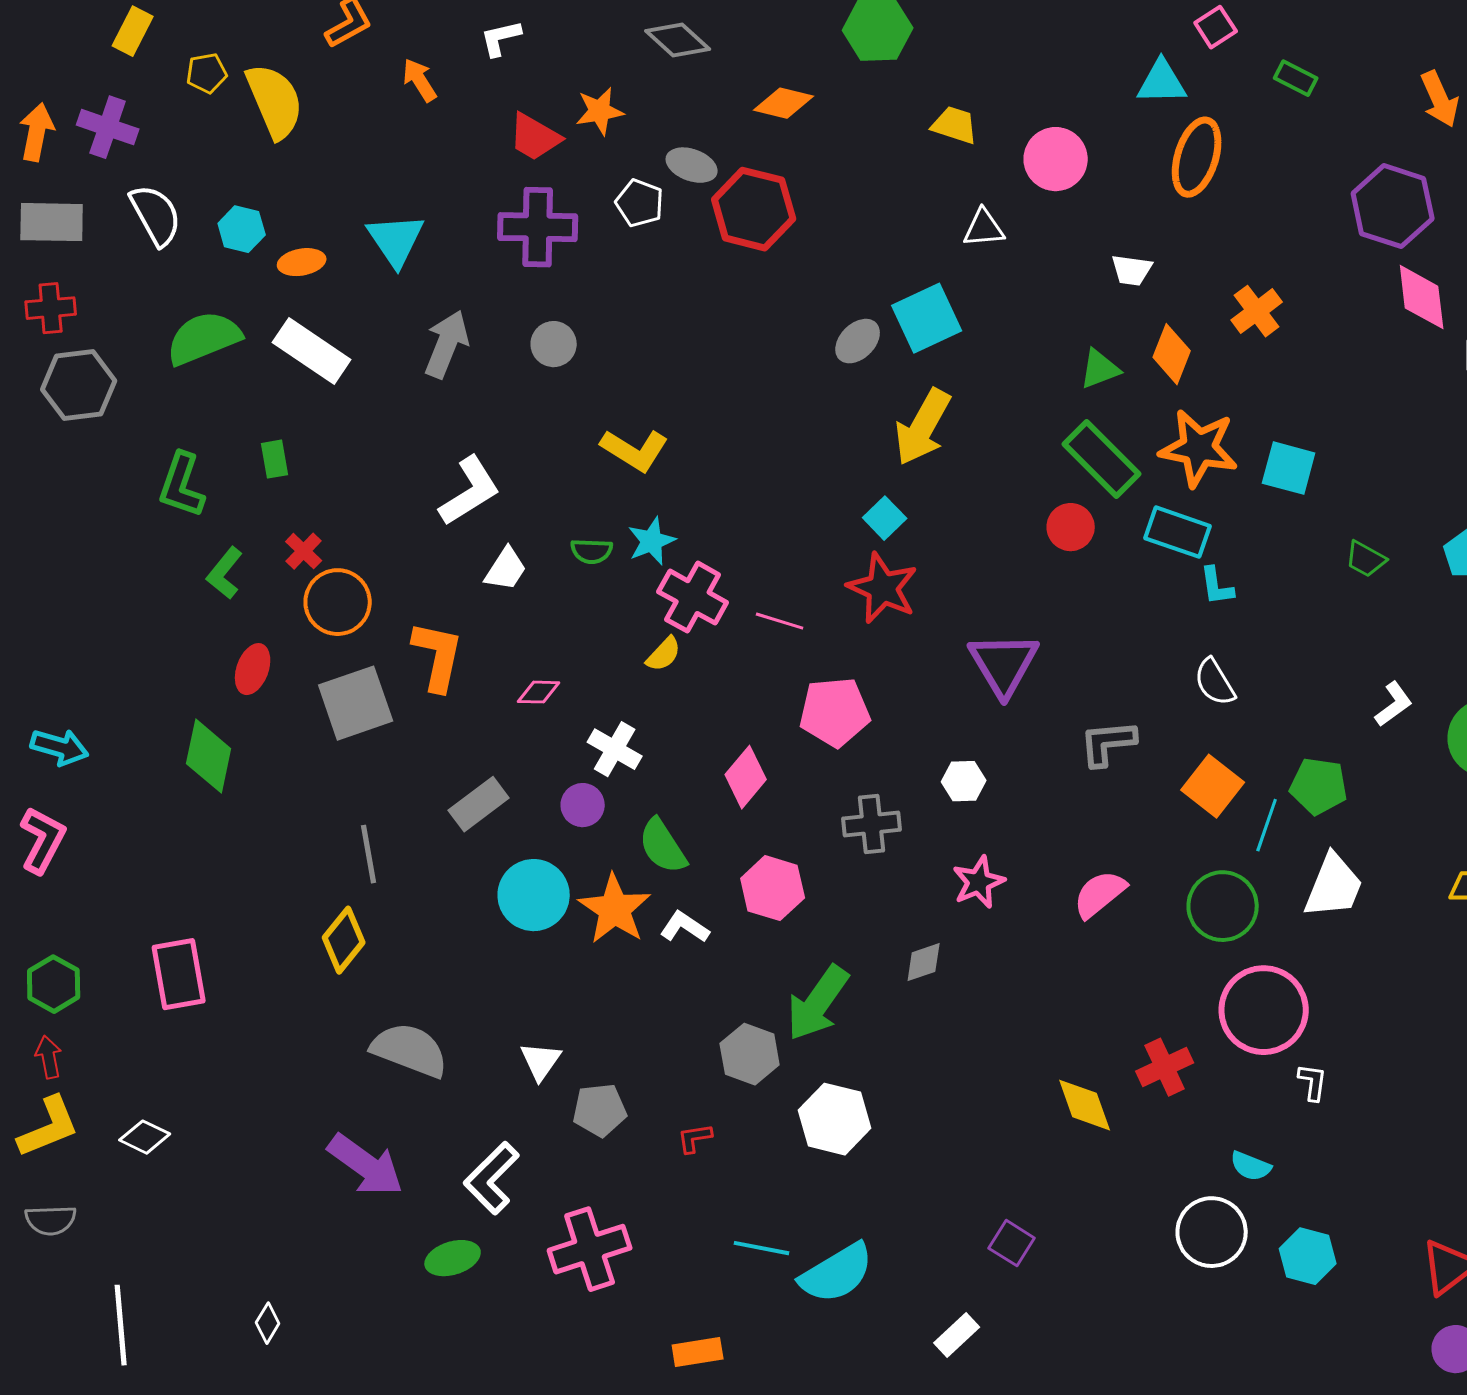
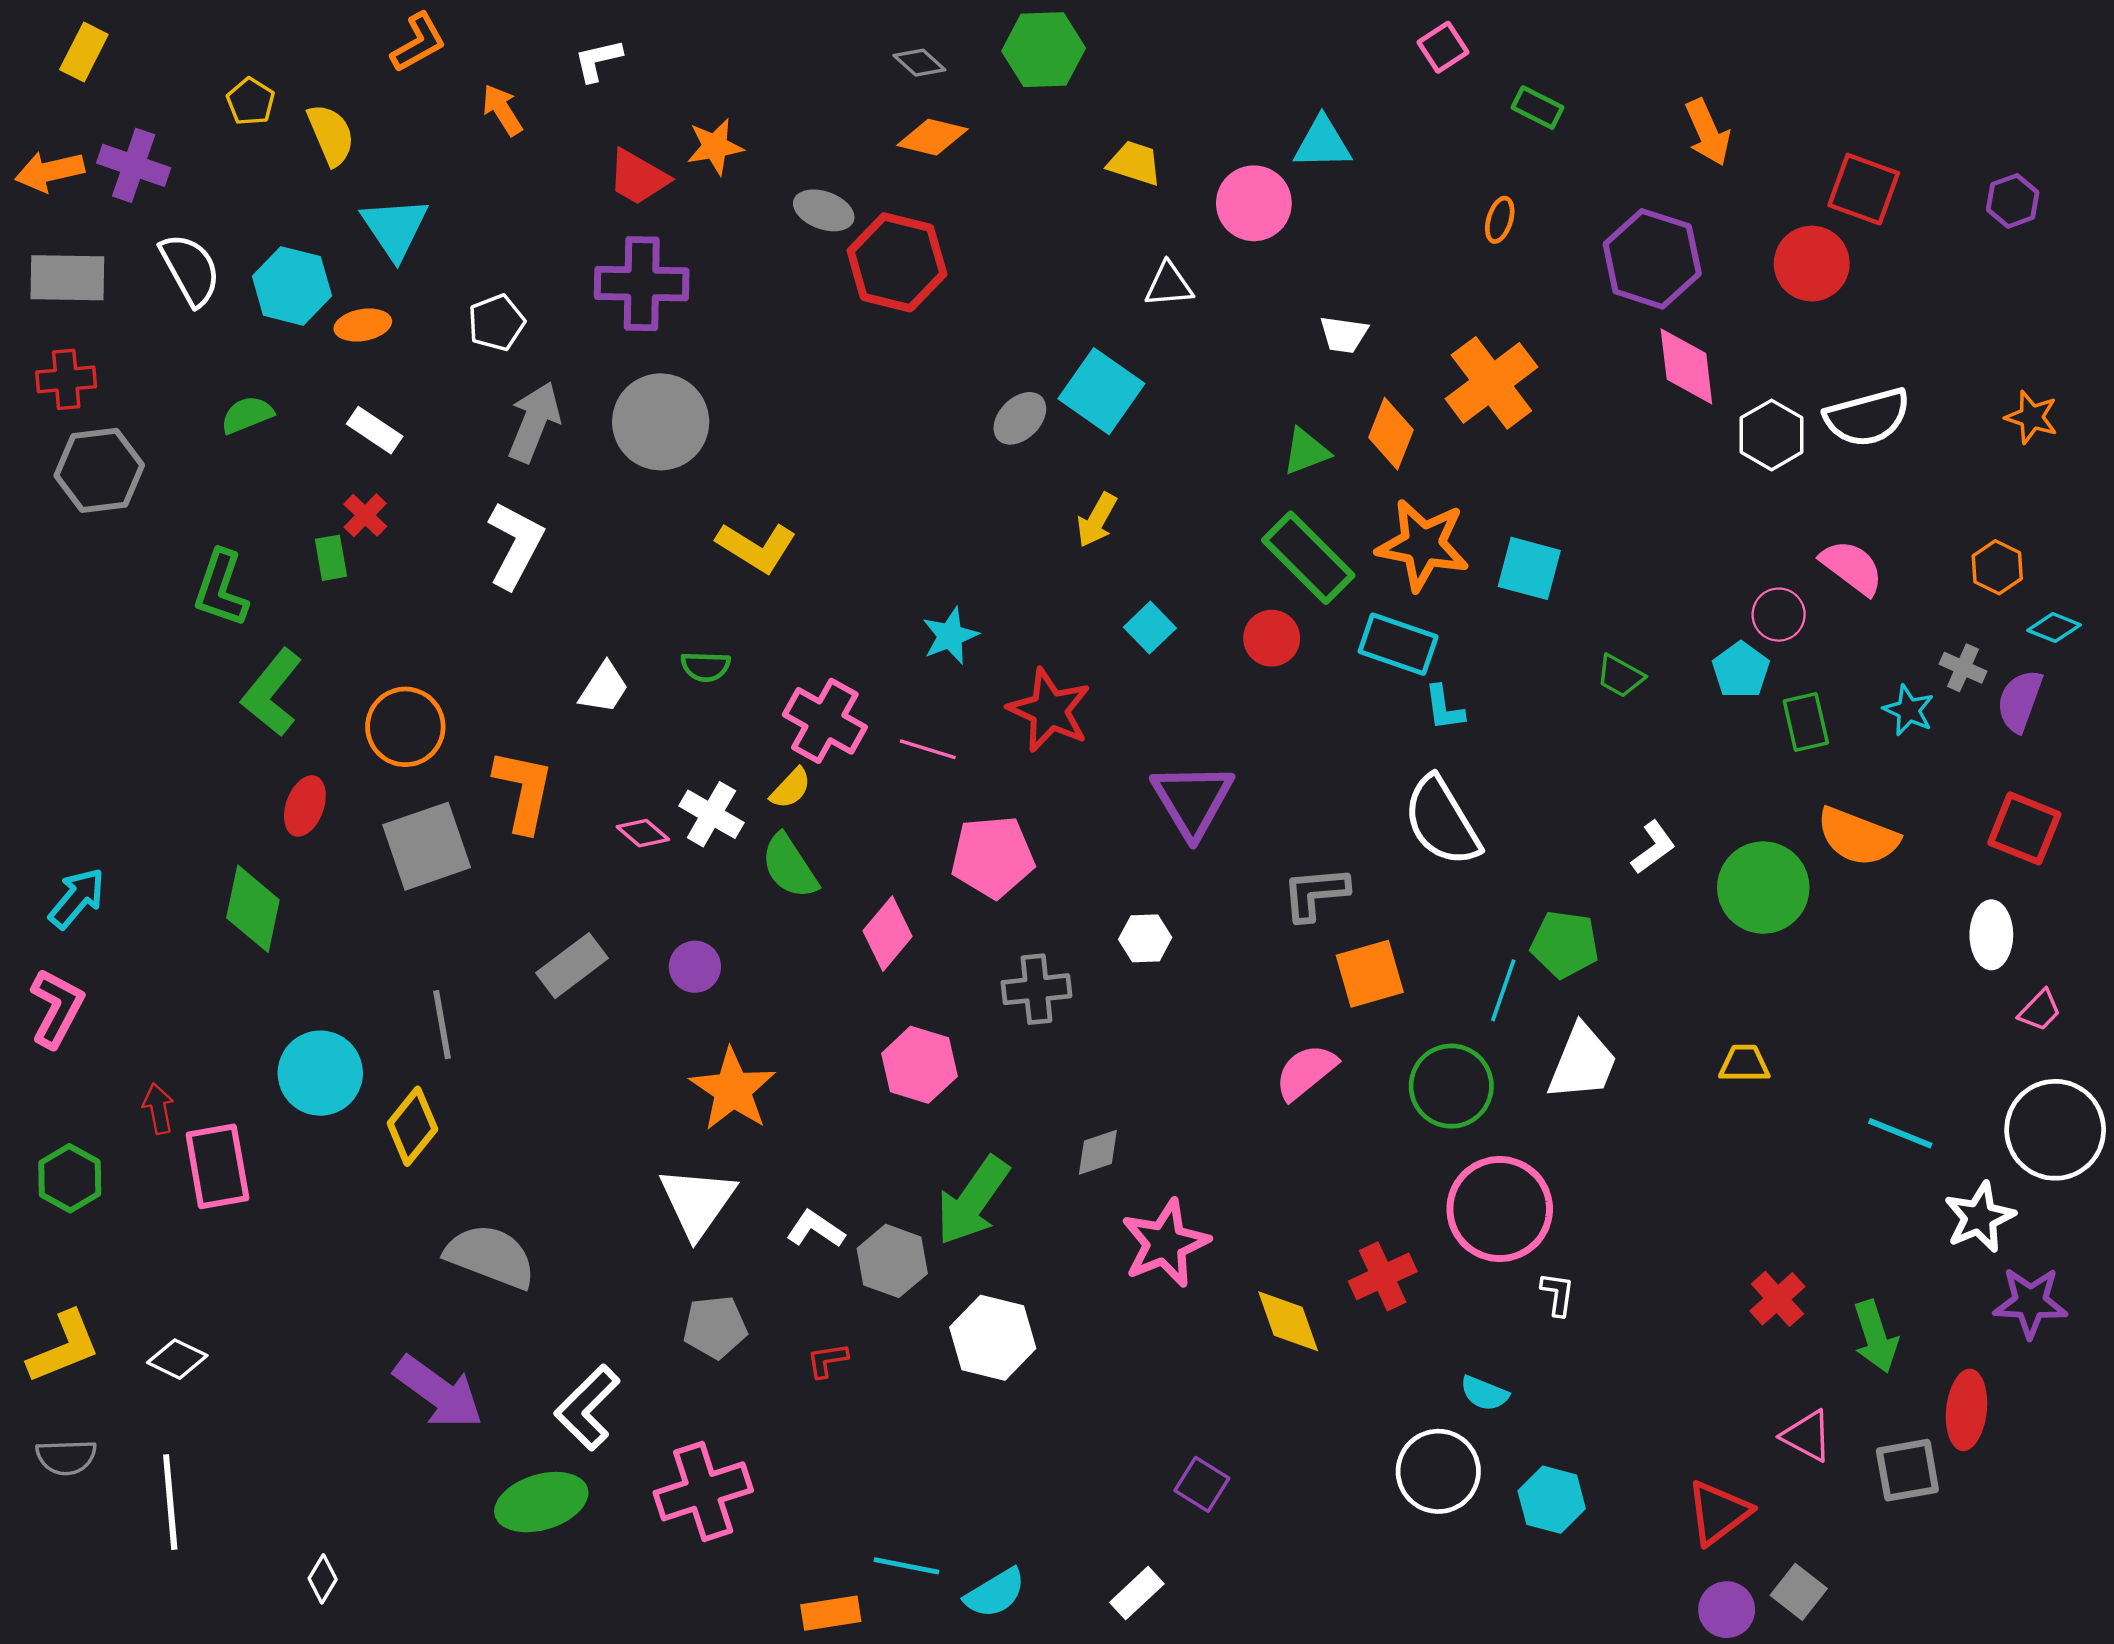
yellow rectangle: (133, 31) -> (84, 52), moved
gray diamond: (678, 40) -> (919, 63), moved, size x0.7
yellow pentagon: (207, 73) -> (251, 102), turned -30
cyan triangle: (1162, 82) -> (1322, 143), moved
yellow semicircle: (275, 101) -> (331, 135), size x0.7
orange arrow: (37, 132) -> (50, 171), turned -114
orange ellipse: (1197, 157) -> (1500, 220), moved, size x0.5
white pentagon: (640, 203) -> (496, 323), moved, turned 30
cyan hexagon: (242, 229) -> (292, 286), size x1.4
cyan triangle: (396, 240) -> (395, 228), moved
orange cross: (1257, 311) -> (1491, 383), size x1.5
cyan square: (927, 318) -> (1101, 391), turned -30
green semicircle: (204, 338) -> (247, 415), size x0.6
gray circle: (554, 344) -> (661, 422), size x1.8
white rectangle: (312, 351) -> (375, 430), size x0.6
yellow arrow: (923, 427) -> (1097, 520), size x0.6
white L-shape: (470, 491) -> (515, 545), moved, turned -30
cyan square: (885, 518) -> (1150, 628), moved
cyan star: (652, 541) -> (950, 636), moved
red cross: (304, 551) -> (365, 515), moved
green L-shape: (225, 573) -> (272, 693), size x1.4
white semicircle: (1215, 682) -> (1442, 821), size x1.6
pink diamond: (539, 692) -> (643, 833), turned 39
cyan arrow: (60, 747) -> (77, 898), turned -66
white cross: (615, 749) -> (711, 814), moved
orange square: (1213, 786) -> (1370, 974), moved, turned 36
green semicircle: (663, 846) -> (789, 866), moved
pink star: (979, 882) -> (1165, 1243), moved, size x1.4
cyan circle: (534, 895) -> (320, 1073), moved
white L-shape: (685, 927) -> (815, 1229), moved
red arrow: (49, 1057) -> (158, 1109), moved
white triangle: (541, 1061) -> (697, 1202), moved, size x1.6
cyan line: (762, 1248) -> (906, 1566), moved
green ellipse: (453, 1258) -> (541, 1502), size x1.4
cyan semicircle: (837, 1273) -> (995, 1593), moved, size x0.7
white line: (121, 1325) -> (170, 1502), moved

